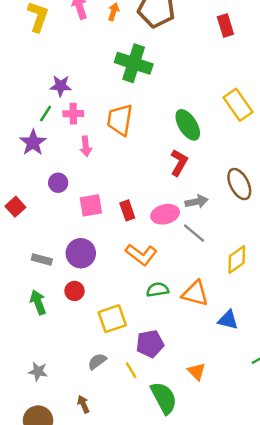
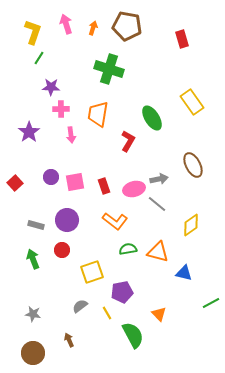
green line: (46, 114) -> (39, 58), moved
red L-shape: (179, 163) -> (128, 141), moved
purple circle: (58, 183) -> (51, 177), moved

